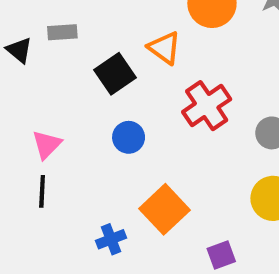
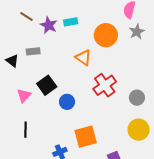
black square: (115, 74) -> (47, 85), moved
pink triangle: (47, 144) -> (24, 96), moved
orange square: (164, 209) -> (86, 137), turned 30

